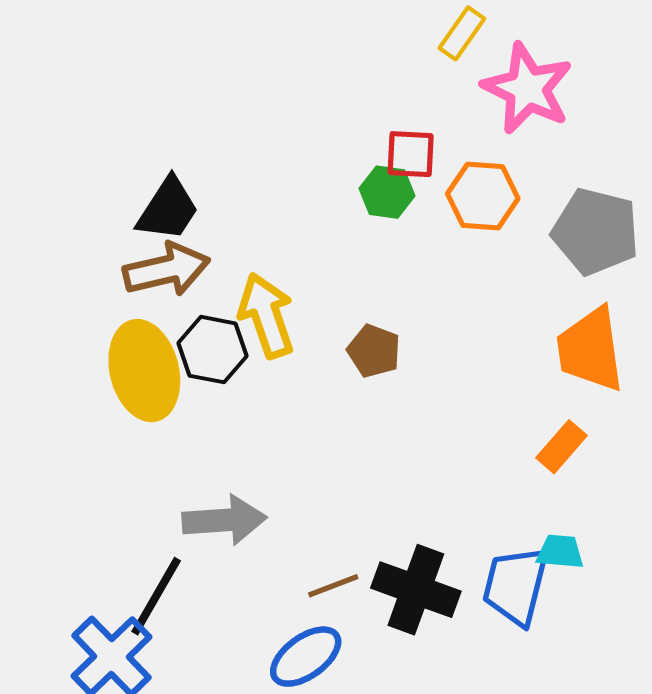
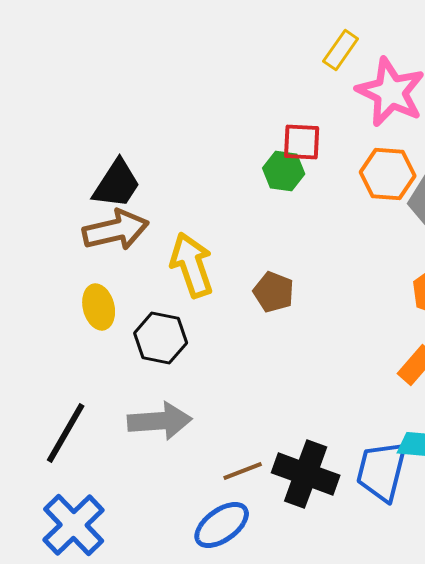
orange hexagon: (483, 196) -> (388, 174), moved
black hexagon: (213, 350) -> (161, 338), moved
yellow ellipse: (144, 371) -> (99, 307), size x0.6
black line: (156, 596) -> (66, 433), moved

